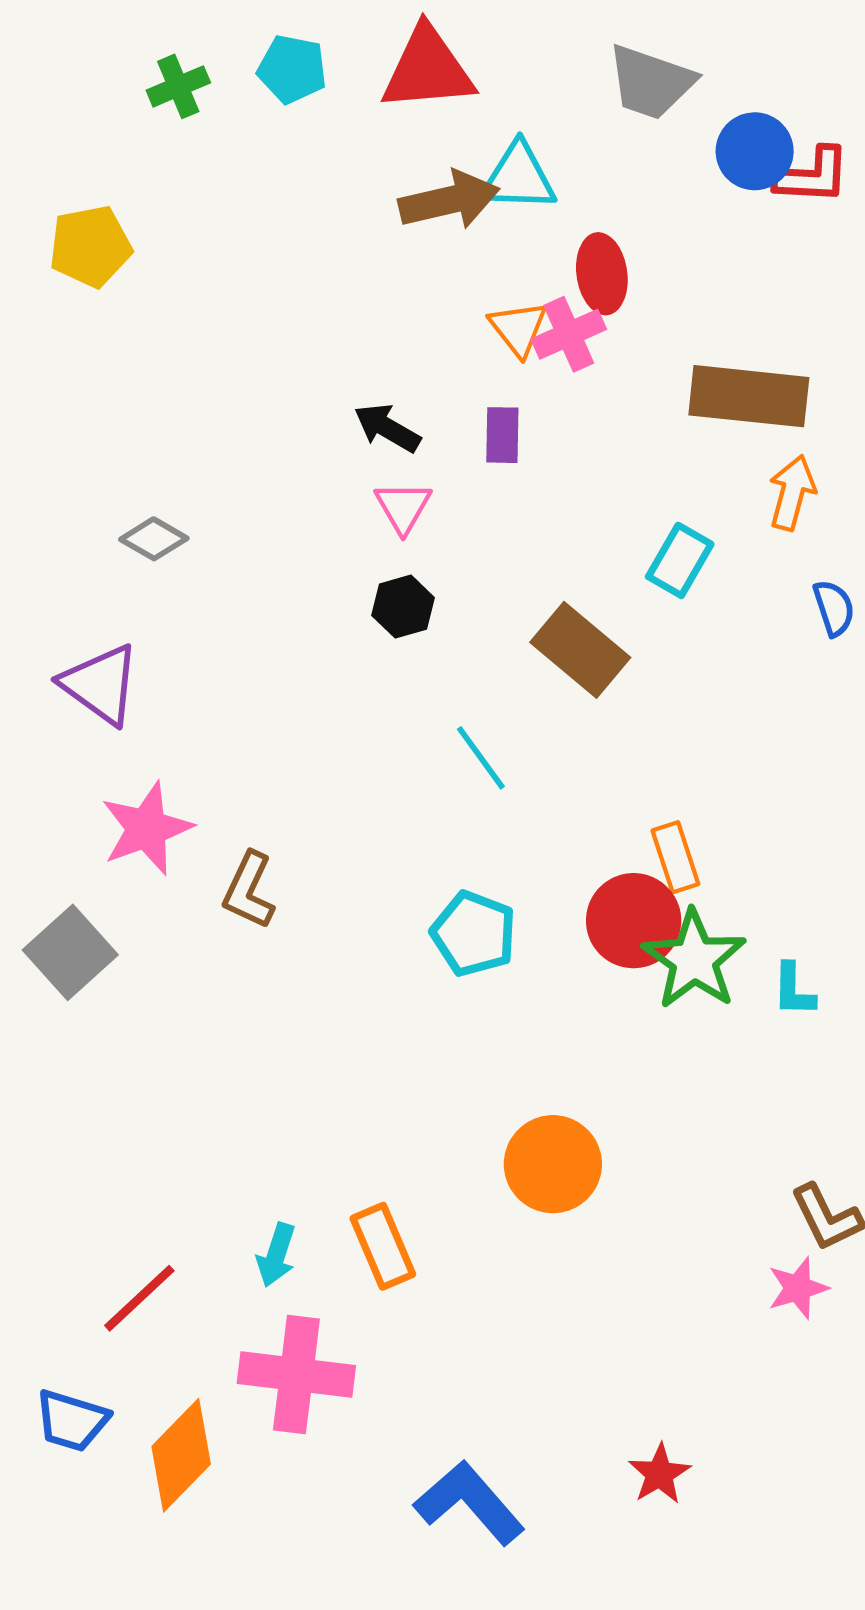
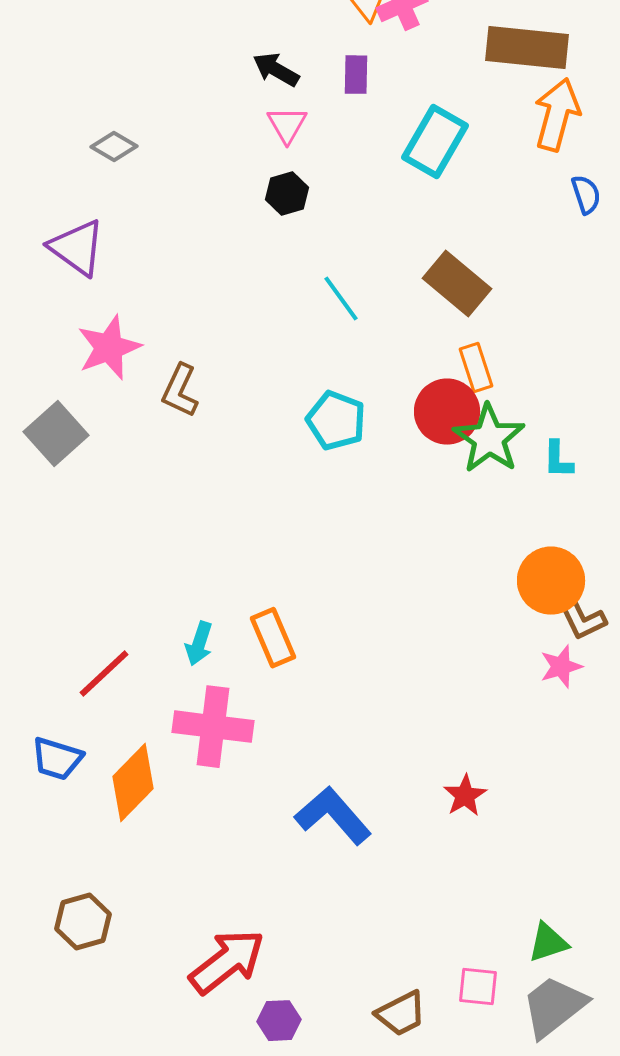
orange arrow: (792, 493) -> (557, 115), size x1.4
cyan rectangle: (680, 560) -> (435, 142), moved, size x1.4
brown rectangle: (580, 650) -> (457, 284), moved
orange circle: (553, 1164) -> (551, 581), moved

